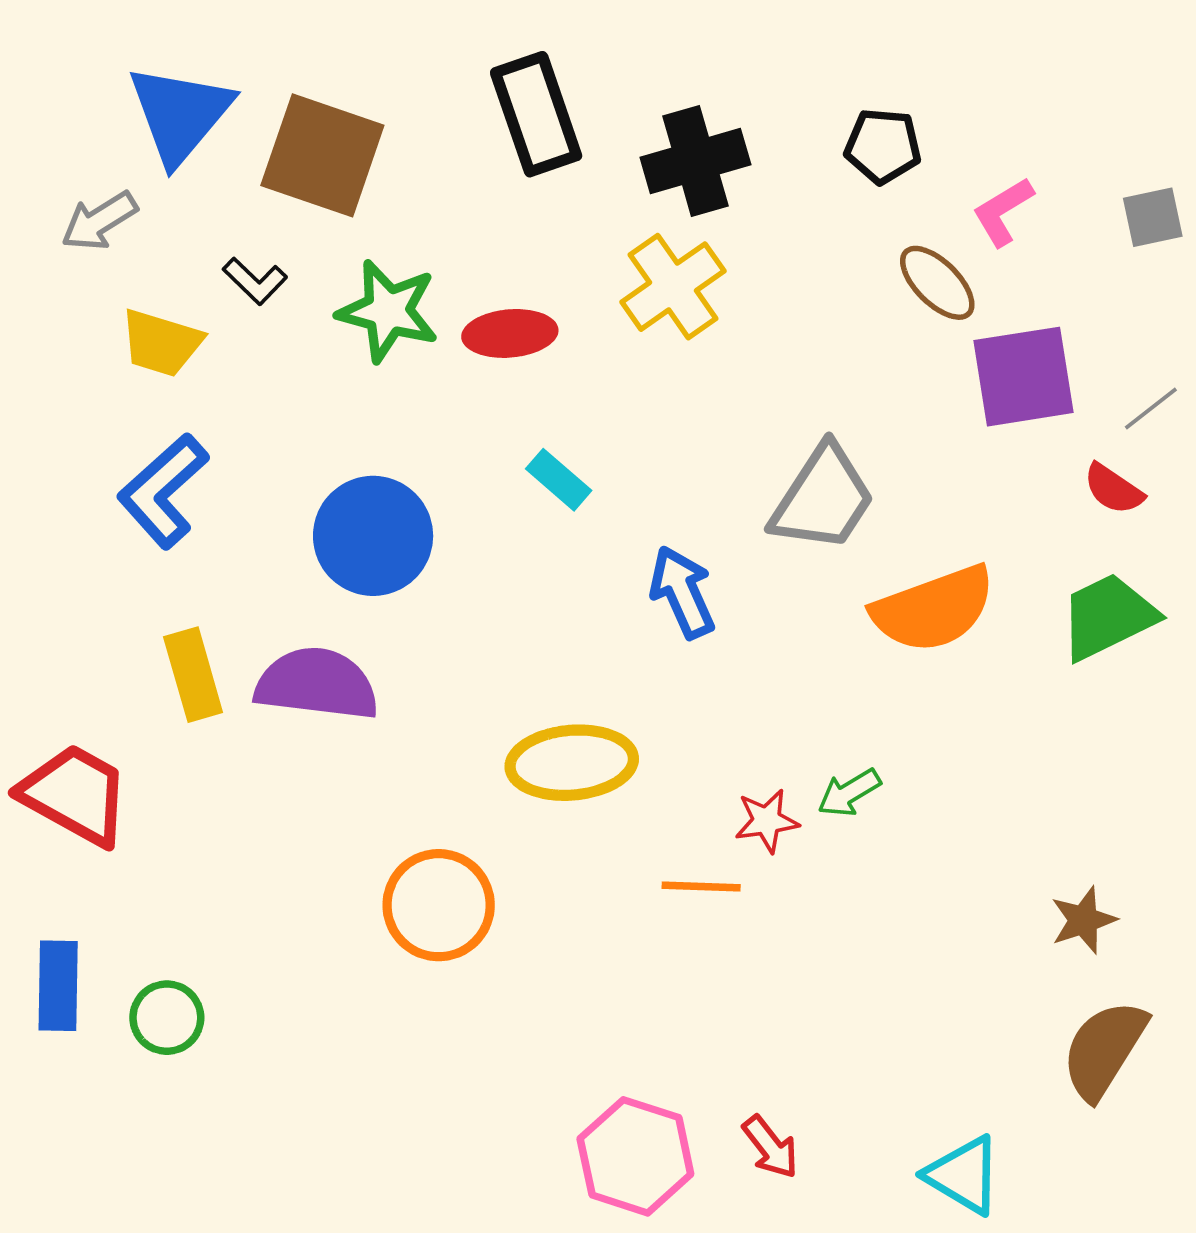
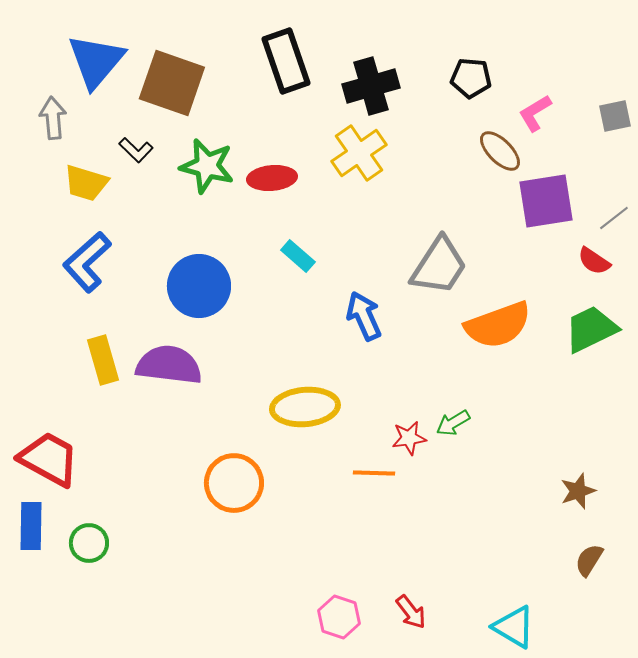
gray arrow: (99, 221) -> (53, 118), turned 117
red trapezoid: (75, 795) -> (49, 459), moved
brown semicircle: (1104, 1050) -> (589, 560), size x0.6
pink hexagon: (635, 1156) -> (339, 617), size x0.7

